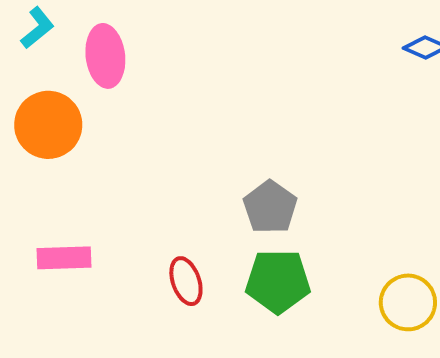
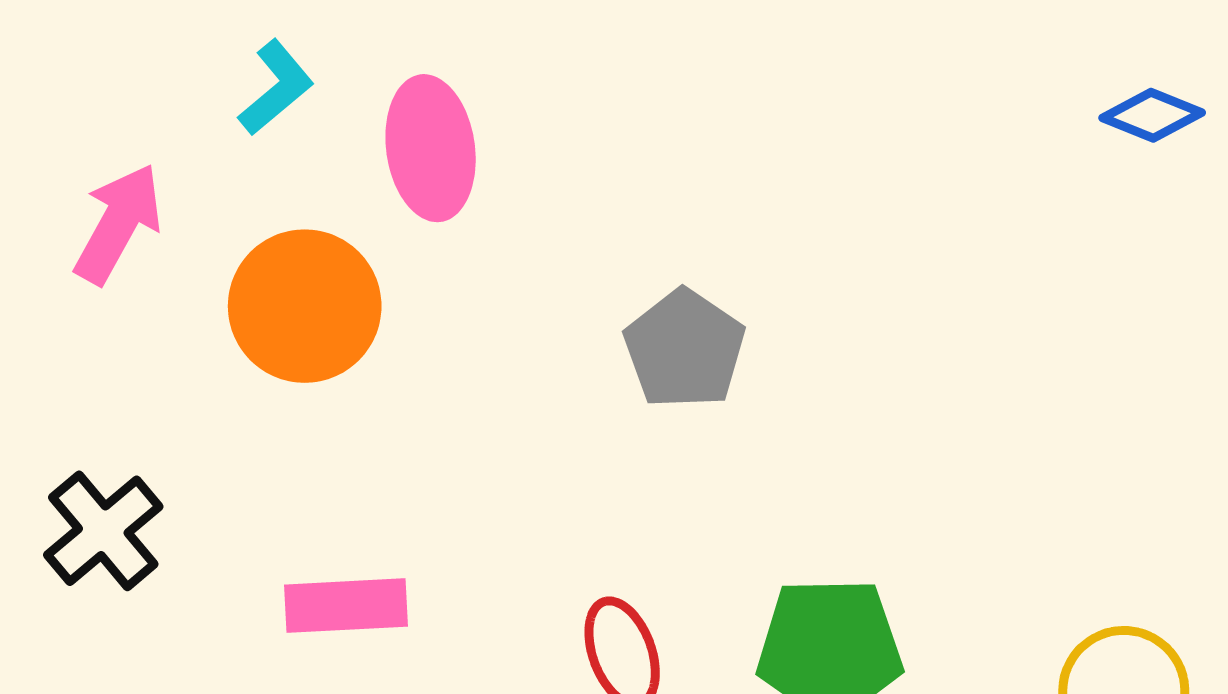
gray pentagon: (270, 207) -> (685, 349), moved

